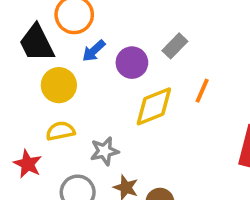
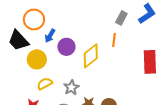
gray rectangle: (175, 46) -> (121, 18), moved
purple circle: (132, 63) -> (66, 47), moved

